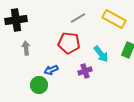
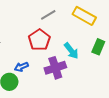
red pentagon: (69, 43) -> (39, 40), turned 30
purple cross: (85, 71) -> (55, 68), size x1.5

